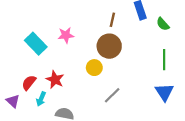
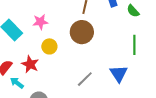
yellow circle: (94, 68) -> (49, 46), moved
blue triangle: (164, 92) -> (119, 74), moved
cyan arrow: (41, 99) -> (17, 83), turned 104

